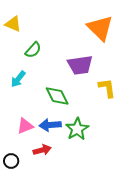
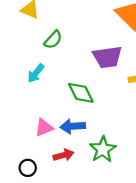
green star: (77, 129) -> (103, 149), moved

